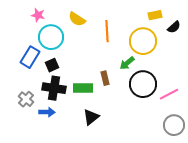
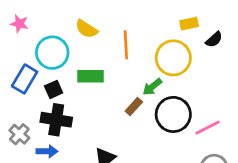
pink star: (38, 15) -> (19, 24), moved
brown rectangle: (105, 78) -> (134, 107), moved, turned 56
green rectangle: (83, 88) -> (90, 76), moved

